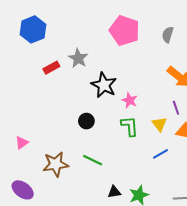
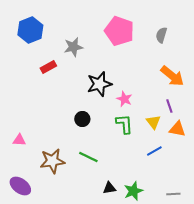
gray star: (78, 58) -> (73, 47), moved, turned 30
black star: (104, 85) -> (99, 84), turned 30
pink triangle: (22, 143) -> (19, 140), turned 40

